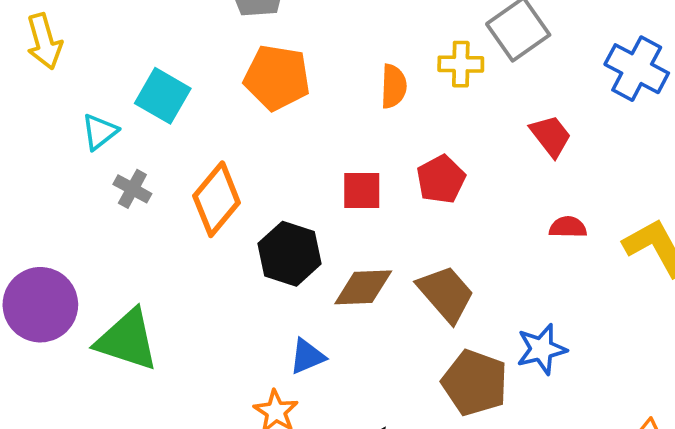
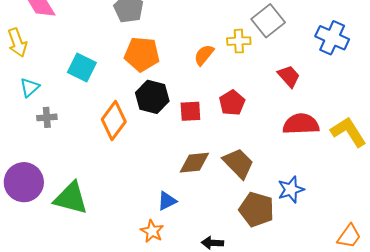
orange semicircle: (394, 86) -> (204, 55), turned -140
cyan triangle: (100, 132) -> (30, 87), moved
gray cross: (132, 189) -> (47, 117), moved, turned -30
red semicircle: (568, 227) -> (301, 124), size x1.8
black hexagon: (290, 254) -> (152, 97), moved

